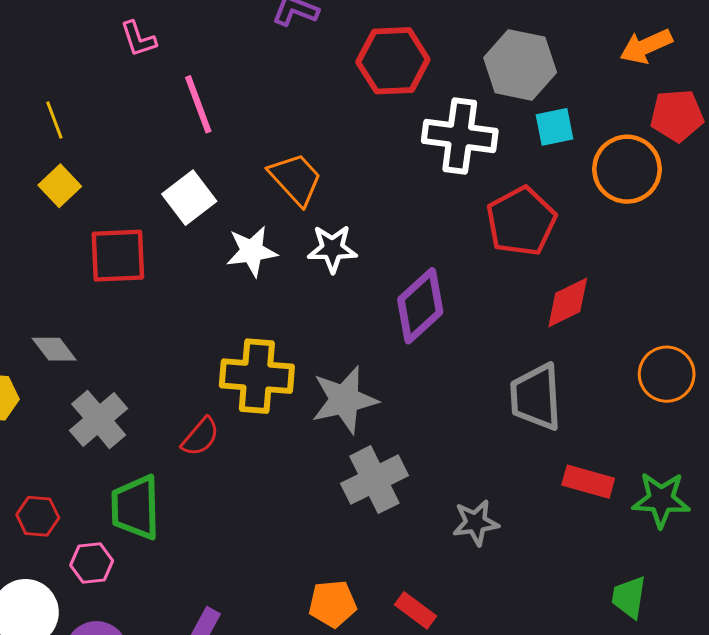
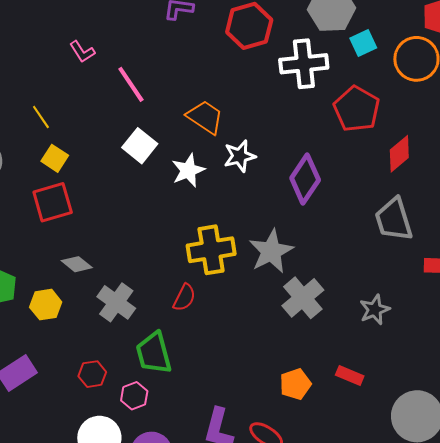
red square: (118, 256) -> (53, 202), moved

